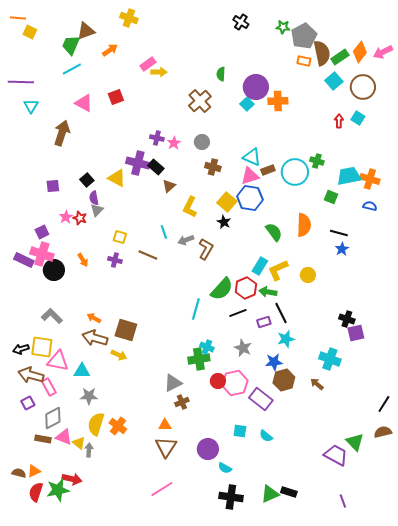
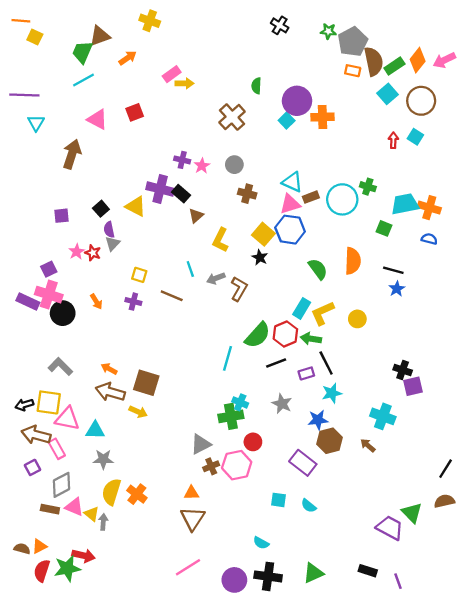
pink hexagon: (235, 383) -> (237, 465), moved
purple circle: (208, 449) -> (234, 580), moved
black rectangle: (289, 492) -> (368, 571), moved

